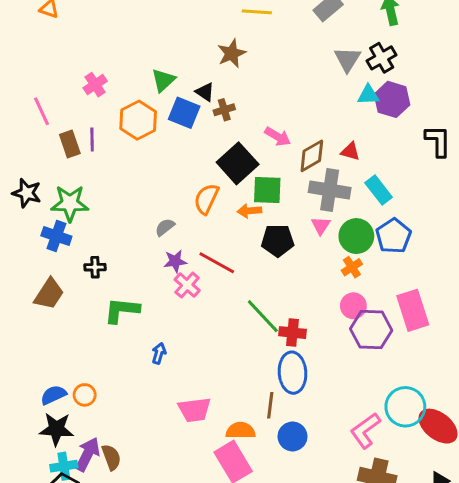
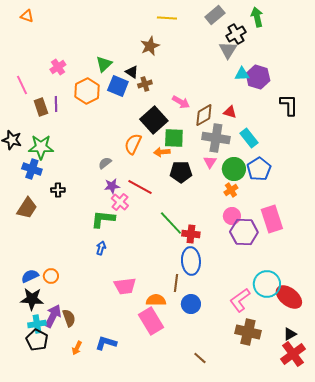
black cross: (382, 58) -> (236, 34), moved
green L-shape: (122, 310) -> (103, 219), moved

